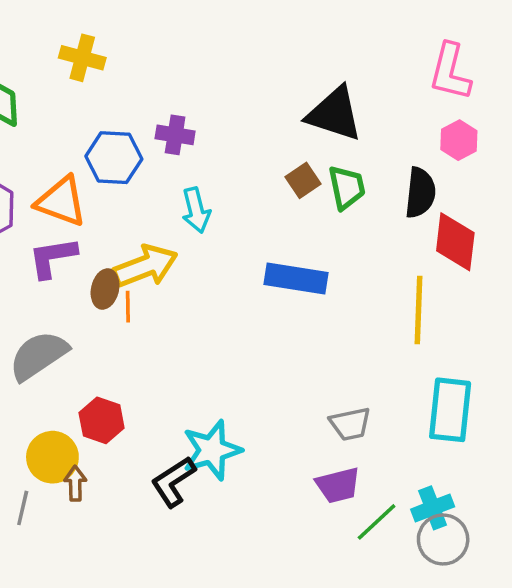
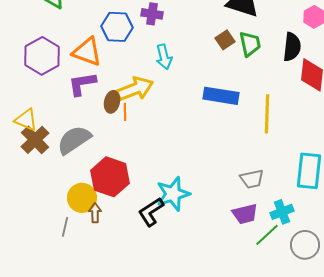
yellow line: (419, 310) -> (267, 114), moved
red hexagon: (102, 420) -> (110, 177), size x1.5
cyan cross: (433, 508) -> (282, 212), moved

